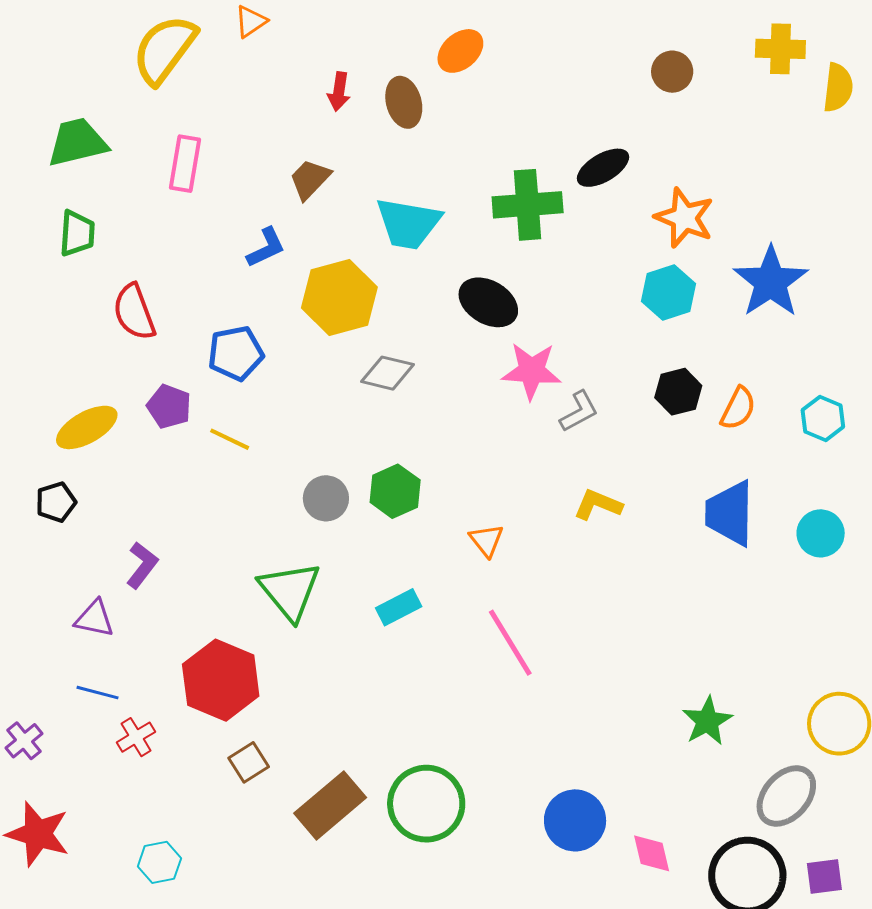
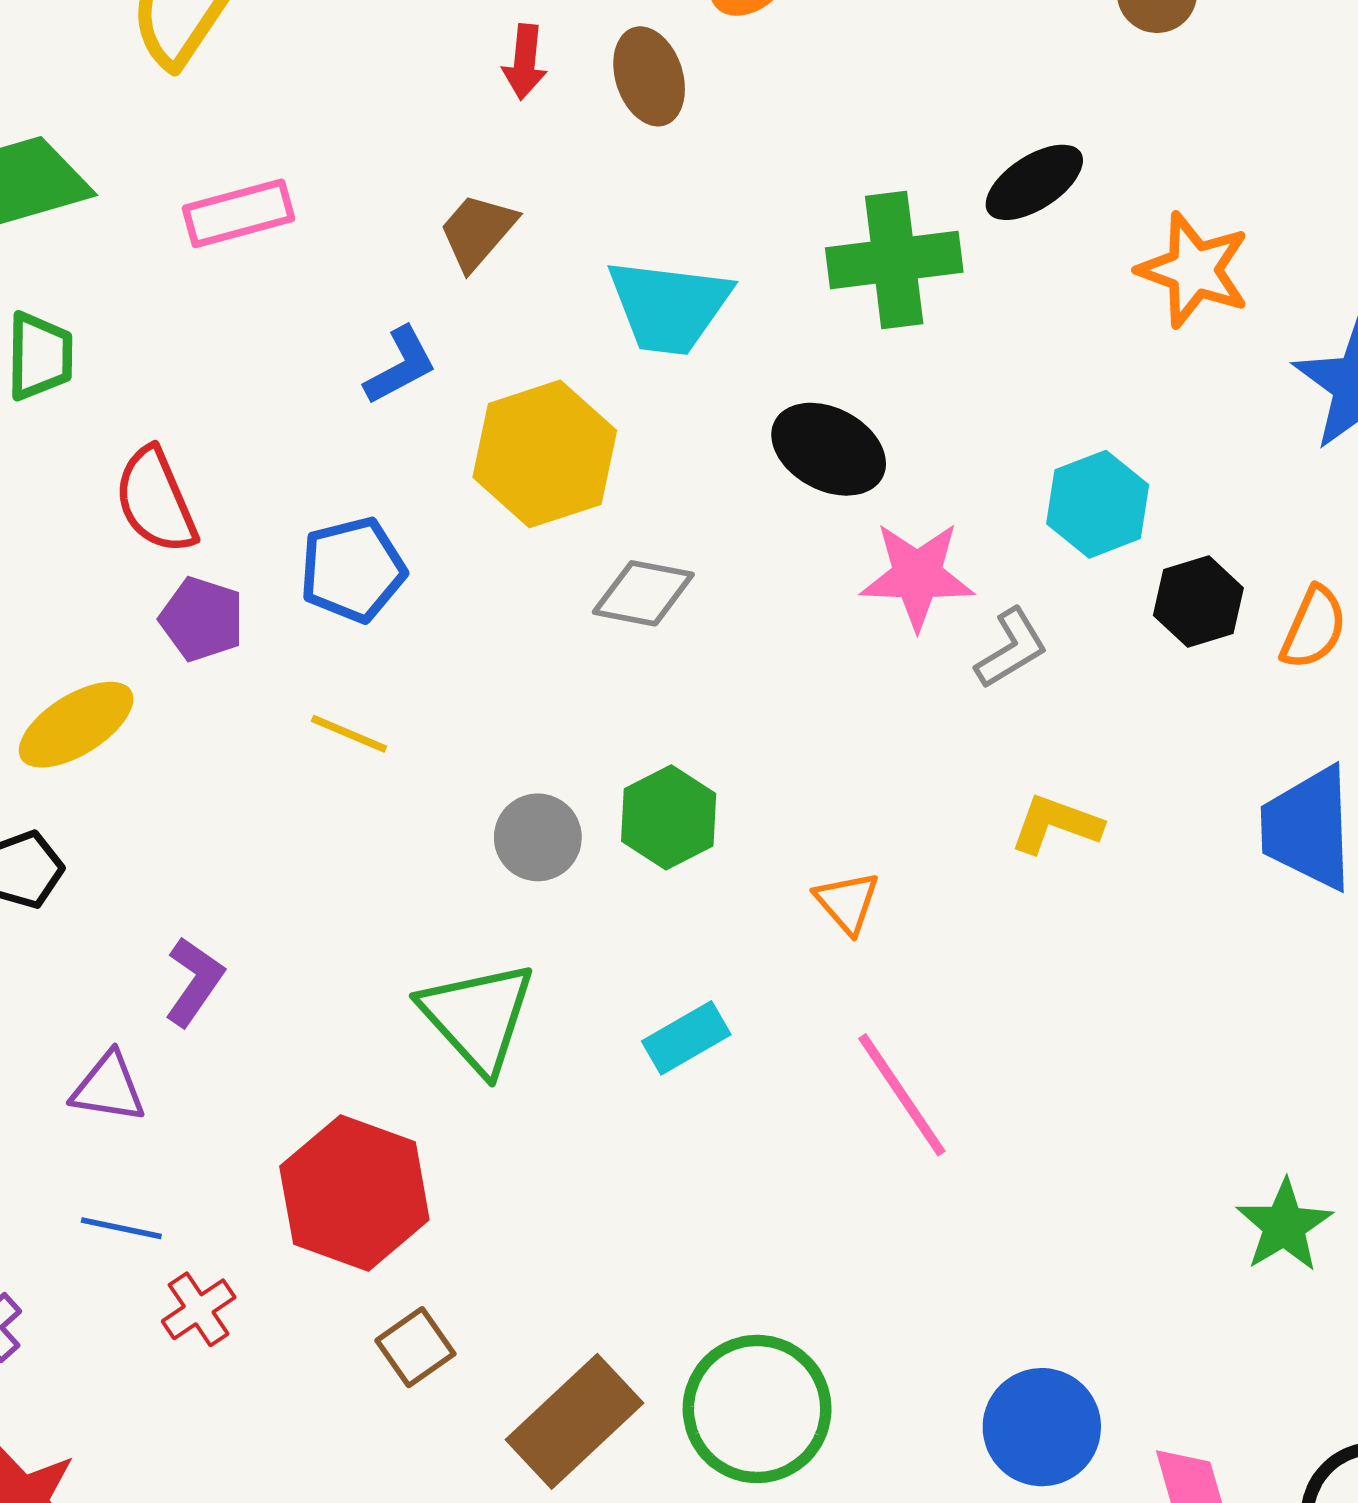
pink rectangle: (185, 164) -> (238, 213), turned 68
cyan hexagon: (668, 293) -> (1098, 504), moved
purple pentagon: (169, 406) -> (202, 619), moved

